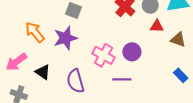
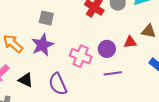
red triangle: (157, 26) -> (130, 42), moved
purple line: (122, 79) -> (113, 73), moved

